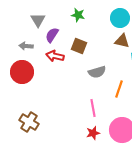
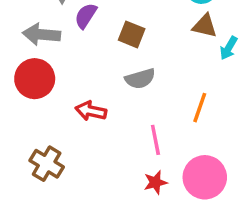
gray arrow: (26, 46) -> (41, 34), size x1.5
red arrow: (55, 56) -> (91, 111), moved
gray semicircle: (97, 72) -> (140, 79), moved

